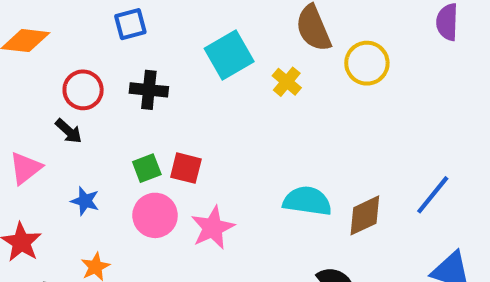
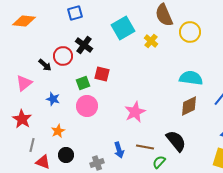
red circle: (83, 90) -> (63, 56), moved
black cross: (149, 90) -> (84, 45), turned 30
red square: (186, 168) -> (102, 74), moved
cyan semicircle: (307, 201) -> (191, 78), moved
pink star: (213, 228) -> (135, 112), moved

